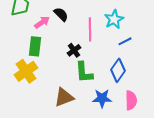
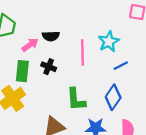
black semicircle: (61, 14) -> (51, 36), turned 133
black cross: (74, 50) -> (49, 67), moved, turned -32

